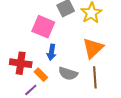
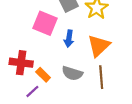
blue arrow: (51, 52) -> (69, 39), moved

